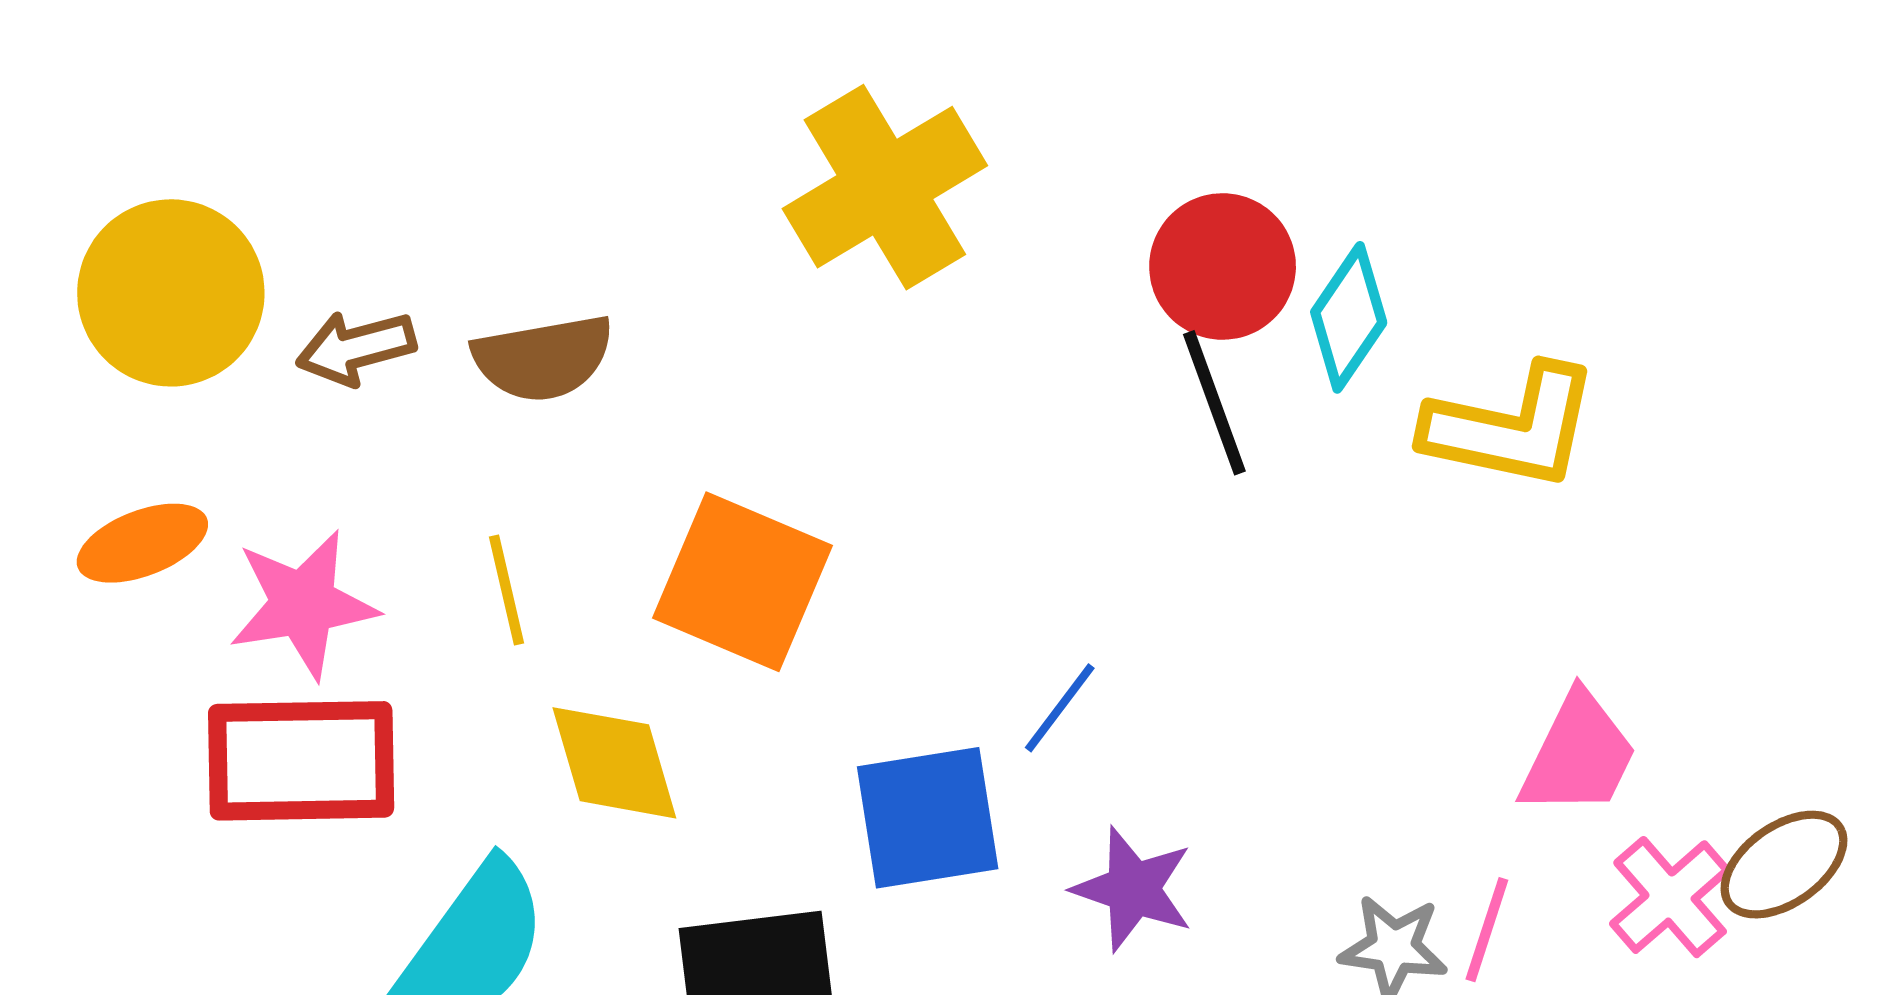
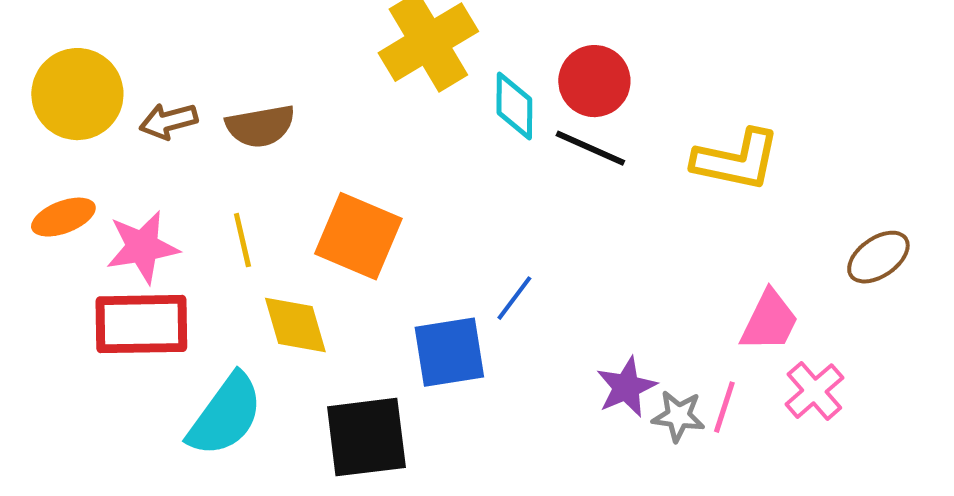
cyan diamond: (1349, 317) -> (514, 106), moved, turned -34
black line: (1214, 403) -> (590, 148), turned -46
brown ellipse: (1784, 865) -> (878, 257), moved
purple star: (1133, 889) -> (626, 387), moved, turned 30

